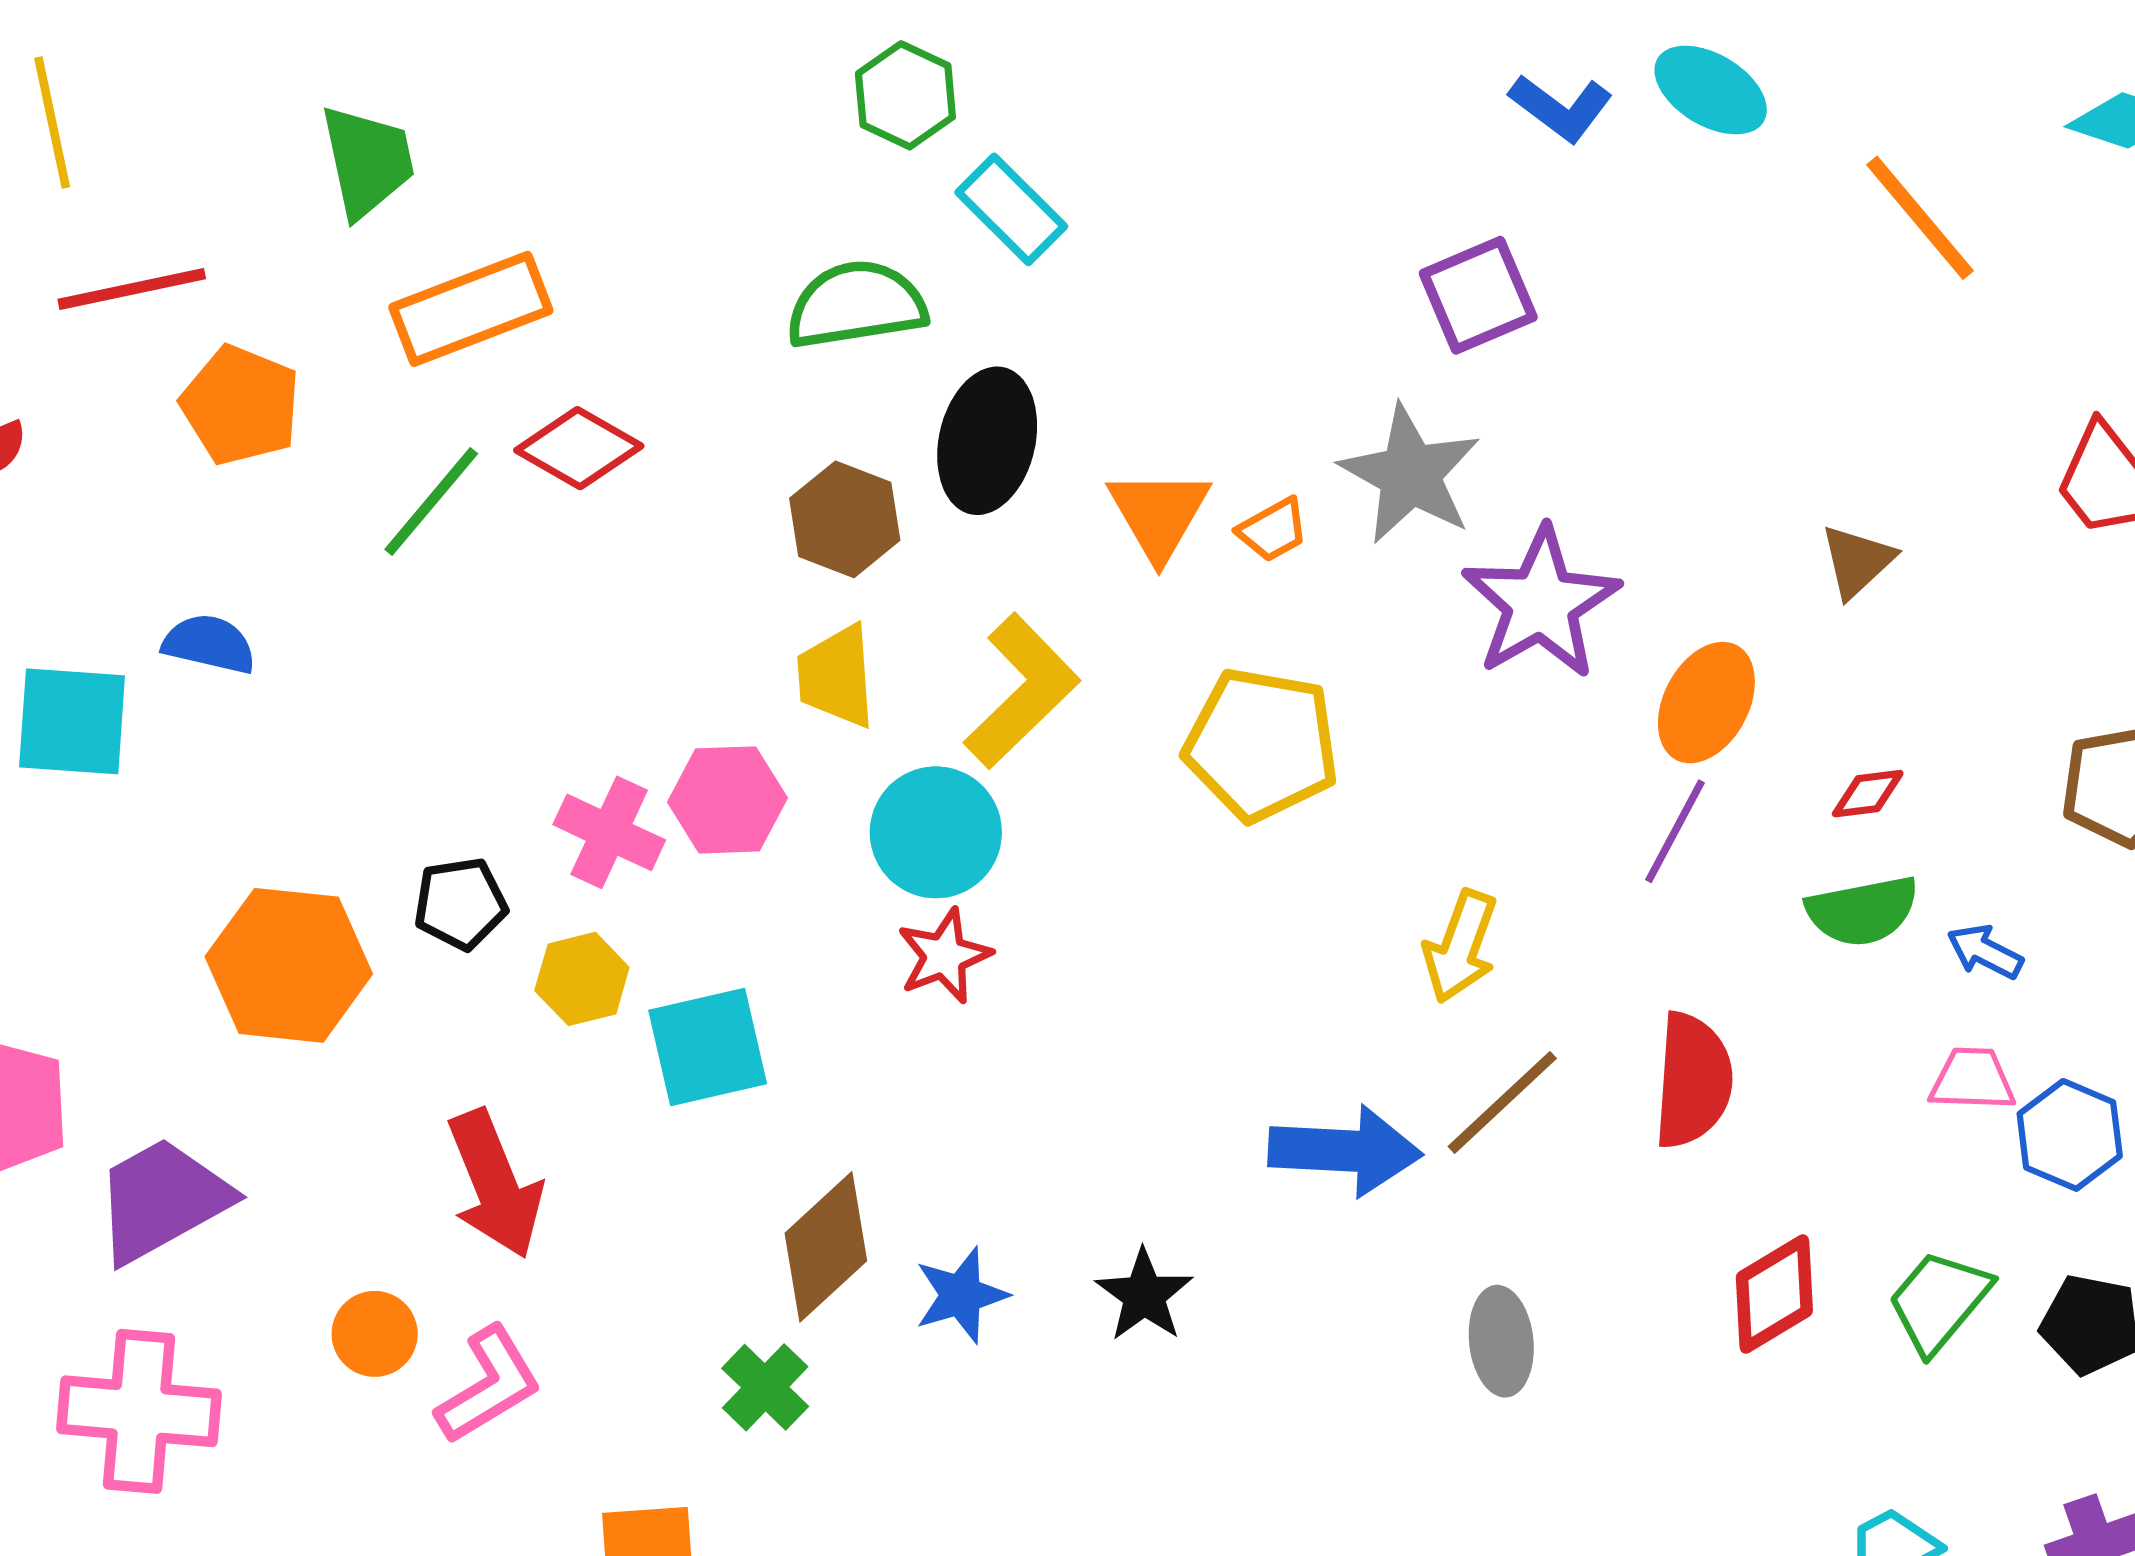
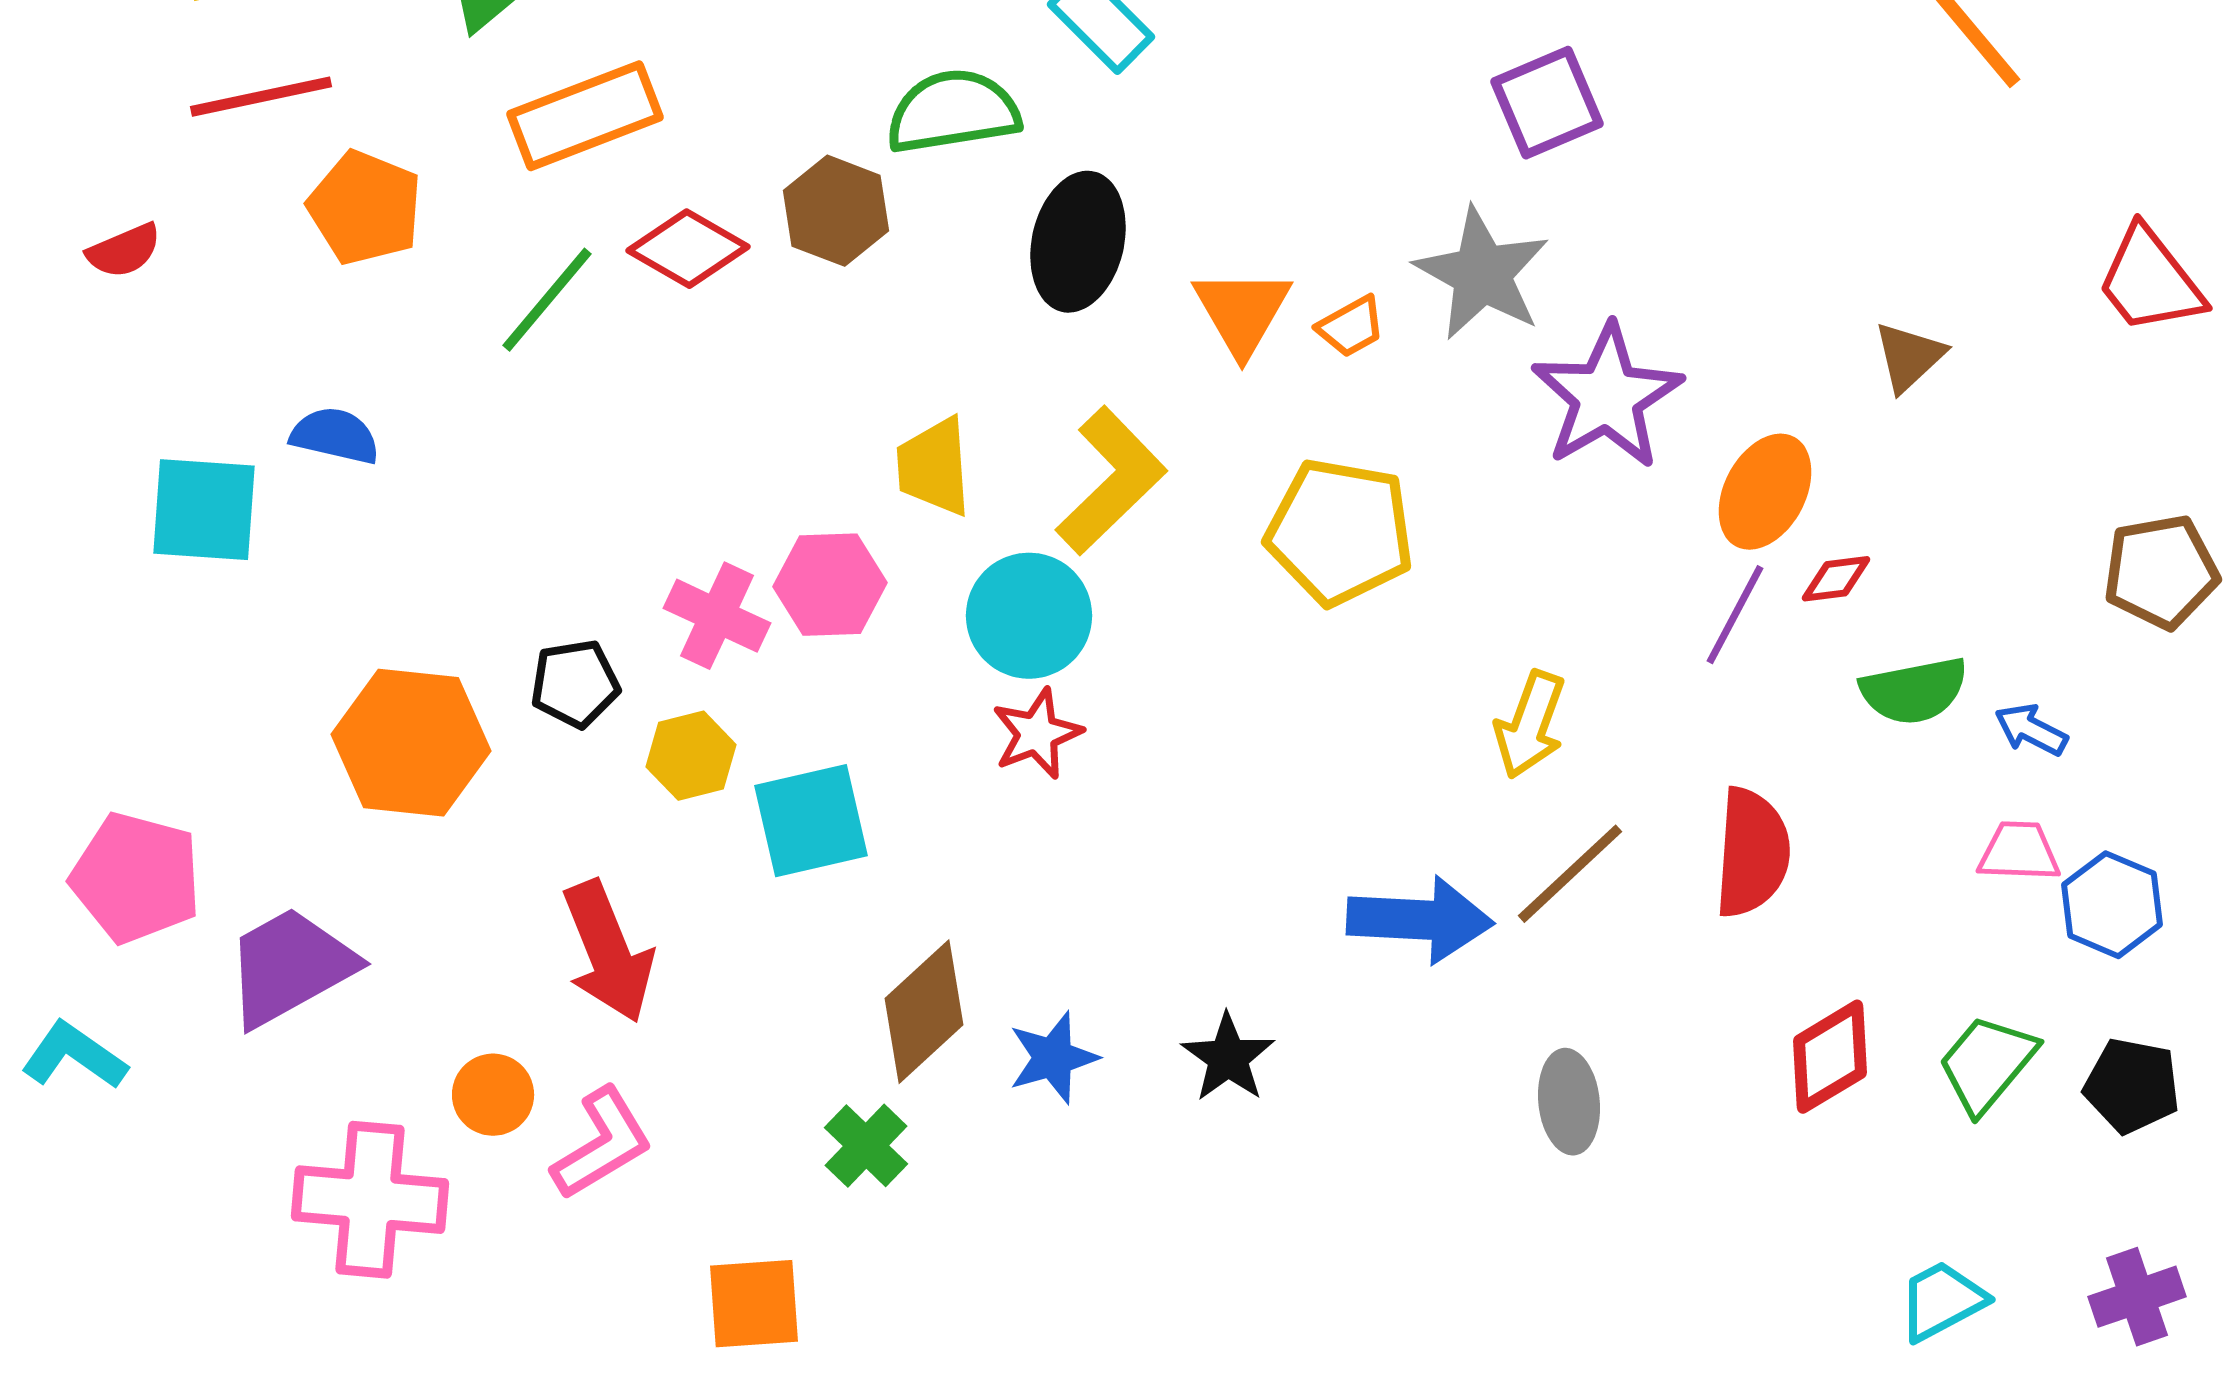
brown hexagon: (845, 519) -> (836, 211), moved
red diamond: (1868, 794) -> (1836, 579), moved
pink cross: (139, 1411) -> (370, 1200), moved

